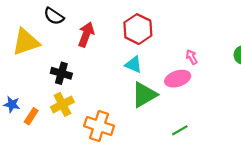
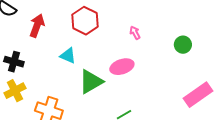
pink arrow: (192, 57) -> (135, 33), moved
cyan triangle: (134, 65) -> (68, 56), moved

